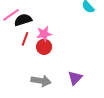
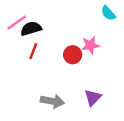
pink star: (44, 34) -> (90, 45), moved
red circle: (44, 47) -> (73, 55), moved

